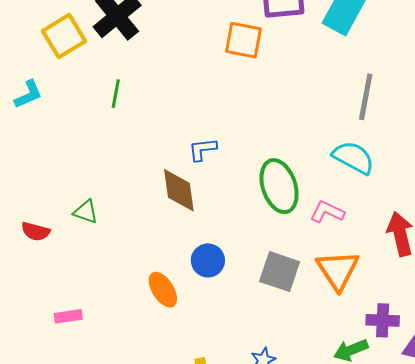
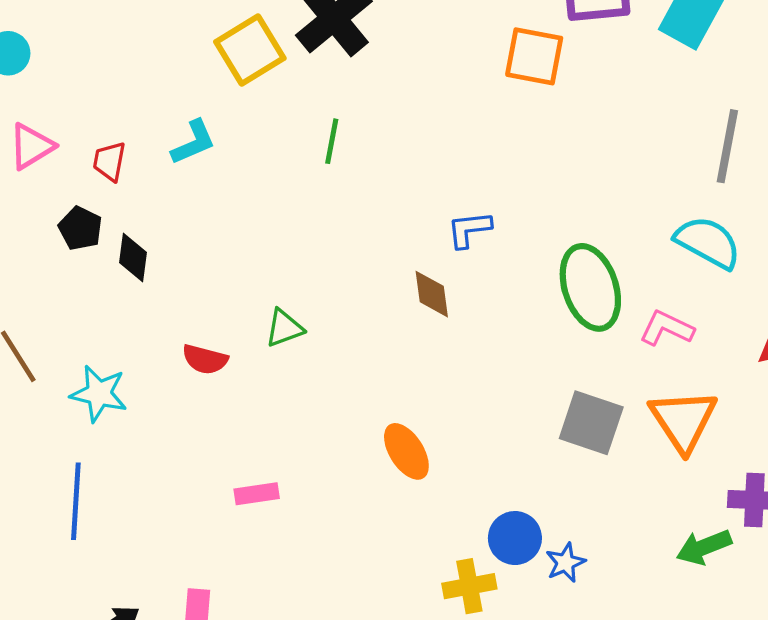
brown diamond: (179, 190) -> (432, 294), size x0.7
green triangle: (86, 212) -> (284, 328), turned -40
blue circle: (208, 260) -> (515, 538), moved

